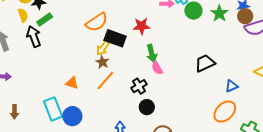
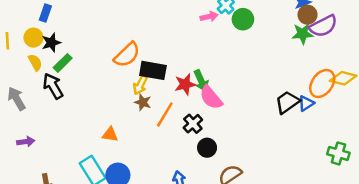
green star: (219, 13) -> (303, 34), moved, turned -30
red star: (142, 26) -> (185, 84), moved
black trapezoid: (205, 63) -> (287, 102), moved
pink semicircle: (157, 68) -> (211, 98), size x1.5
orange line: (105, 80) -> (165, 114), moved
orange ellipse: (225, 112) -> (322, 83), moved

